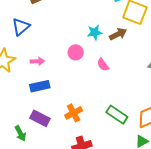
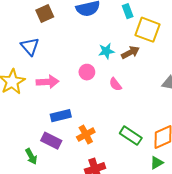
blue triangle: (21, 27) -> (30, 46), turned -30
pink arrow: (37, 61) -> (48, 82), size x1.5
blue rectangle: (40, 86) -> (61, 116), moved

